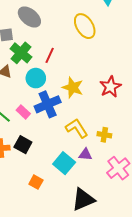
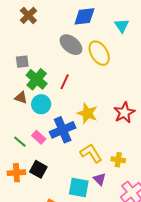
gray ellipse: (29, 17) -> (71, 45), moved
cyan circle: (36, 78) -> (41, 104), moved
purple triangle: (85, 155) -> (100, 179), turned 40
cyan square: (64, 163) -> (79, 188), turned -30

